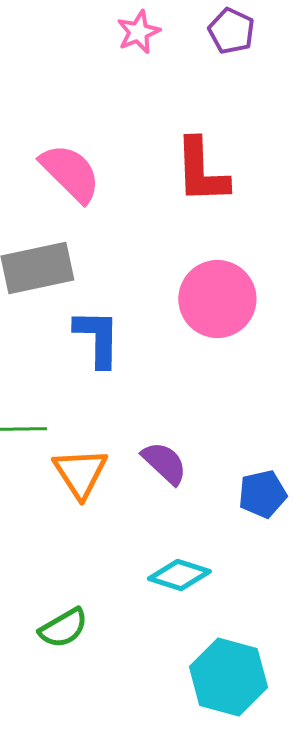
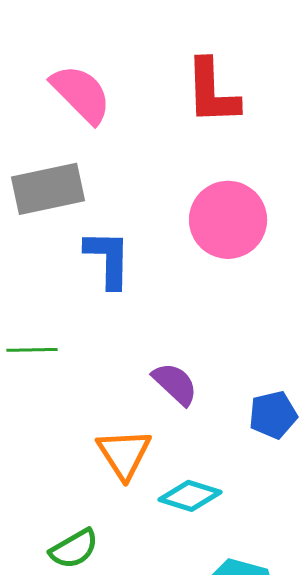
orange triangle: (80, 473) -> (124, 454), moved

